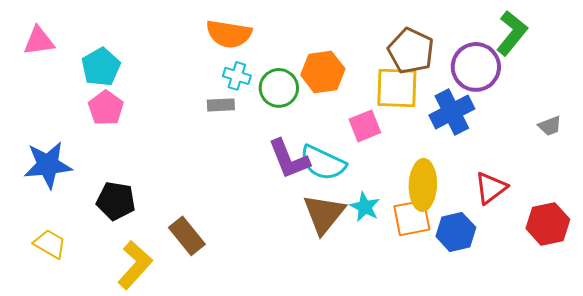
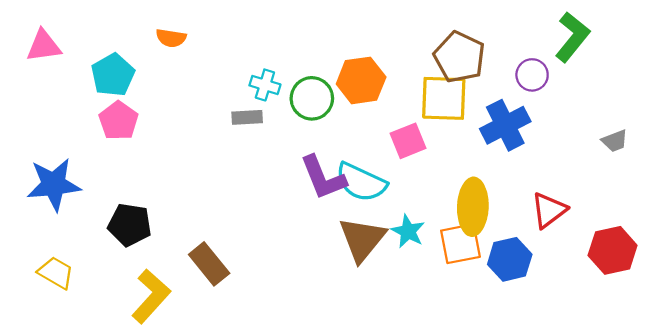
orange semicircle: (229, 34) -> (171, 38), moved, size x0.6
purple circle: (476, 67) -> (532, 75), size x0.6

